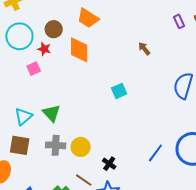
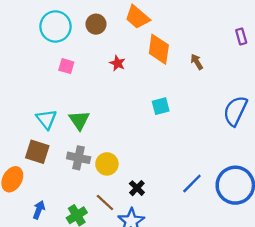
red star: (44, 49) -> (117, 63), moved
orange diamond: (79, 50) -> (159, 49), moved
pink square: (34, 69) -> (66, 66), turned 32
cyan triangle: (23, 116) -> (46, 119), turned -36

